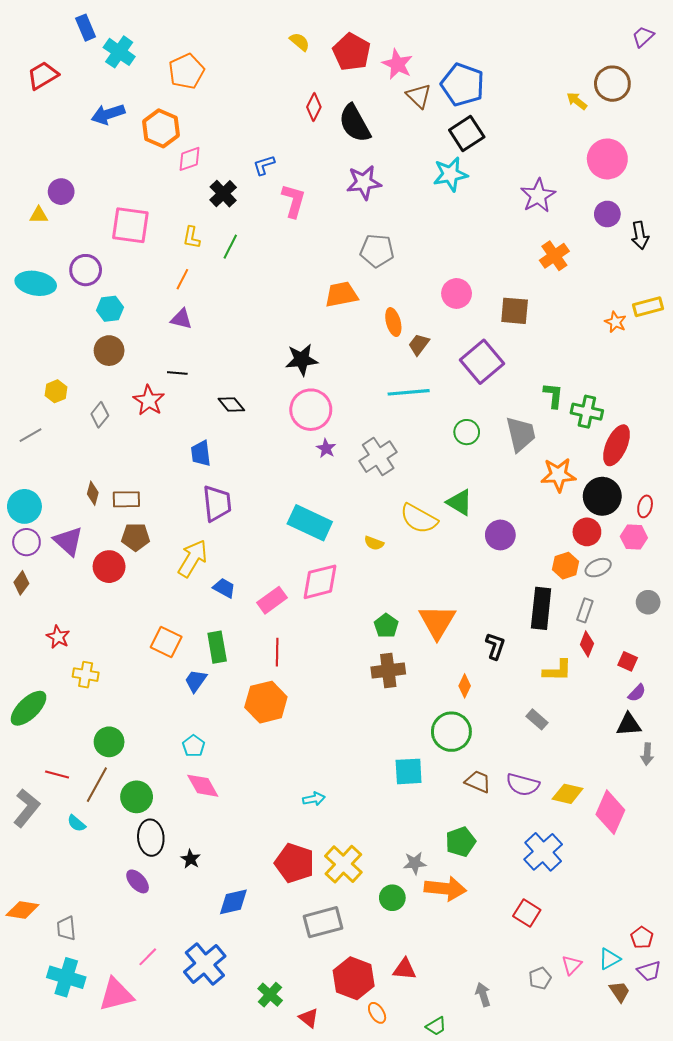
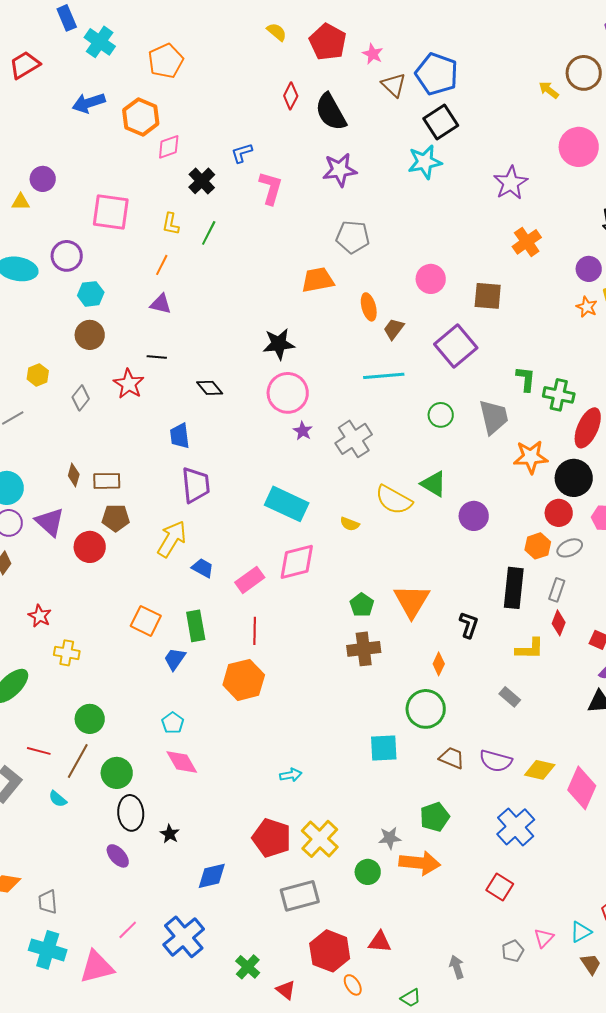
pink star: (397, 64) -> (373, 54), size x0.7
purple circle: (607, 214) -> (589, 269), moved

